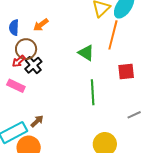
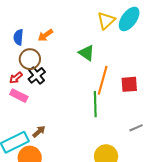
orange line: (113, 35) -> (103, 80), moved
green triangle: (86, 53) -> (87, 53), moved
red arrow: (19, 61) -> (16, 78), moved

